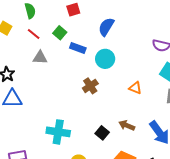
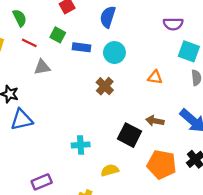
cyan cross: (58, 132) -> (81, 145), size x0.7
black square: (102, 133) -> (130, 135), size x1.5

